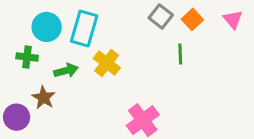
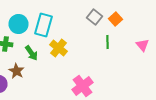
pink triangle: (233, 19) -> (142, 45), moved
green arrow: (66, 71) -> (32, 53), turned 70

